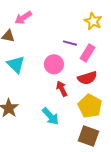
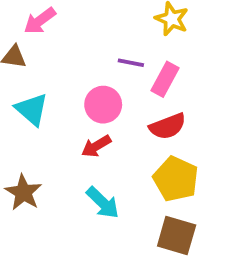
red arrow: (62, 89) -> (96, 146), moved, turned -91

